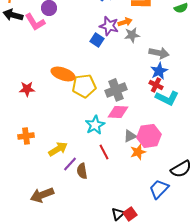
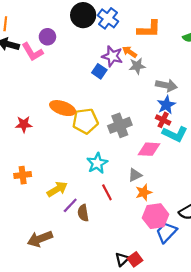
orange arrow: (125, 22) -> (130, 52), turned -128
pink diamond: (118, 112) -> (149, 149), moved
pink hexagon: (149, 136) -> (156, 216), moved

